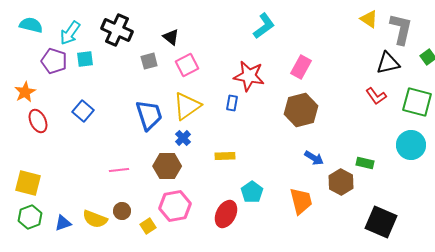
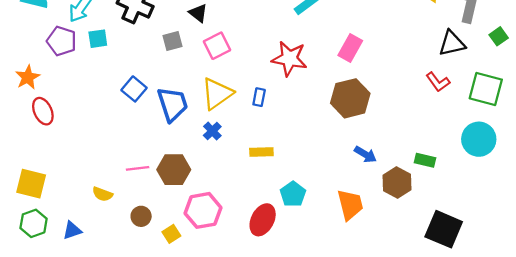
blue rectangle: (232, 103) -> (259, 97), moved
blue square: (83, 111) -> (134, 89), moved
brown hexagon: (167, 166) -> (174, 170), moved
yellow semicircle: (95, 219) -> (102, 194), moved, size x0.7

